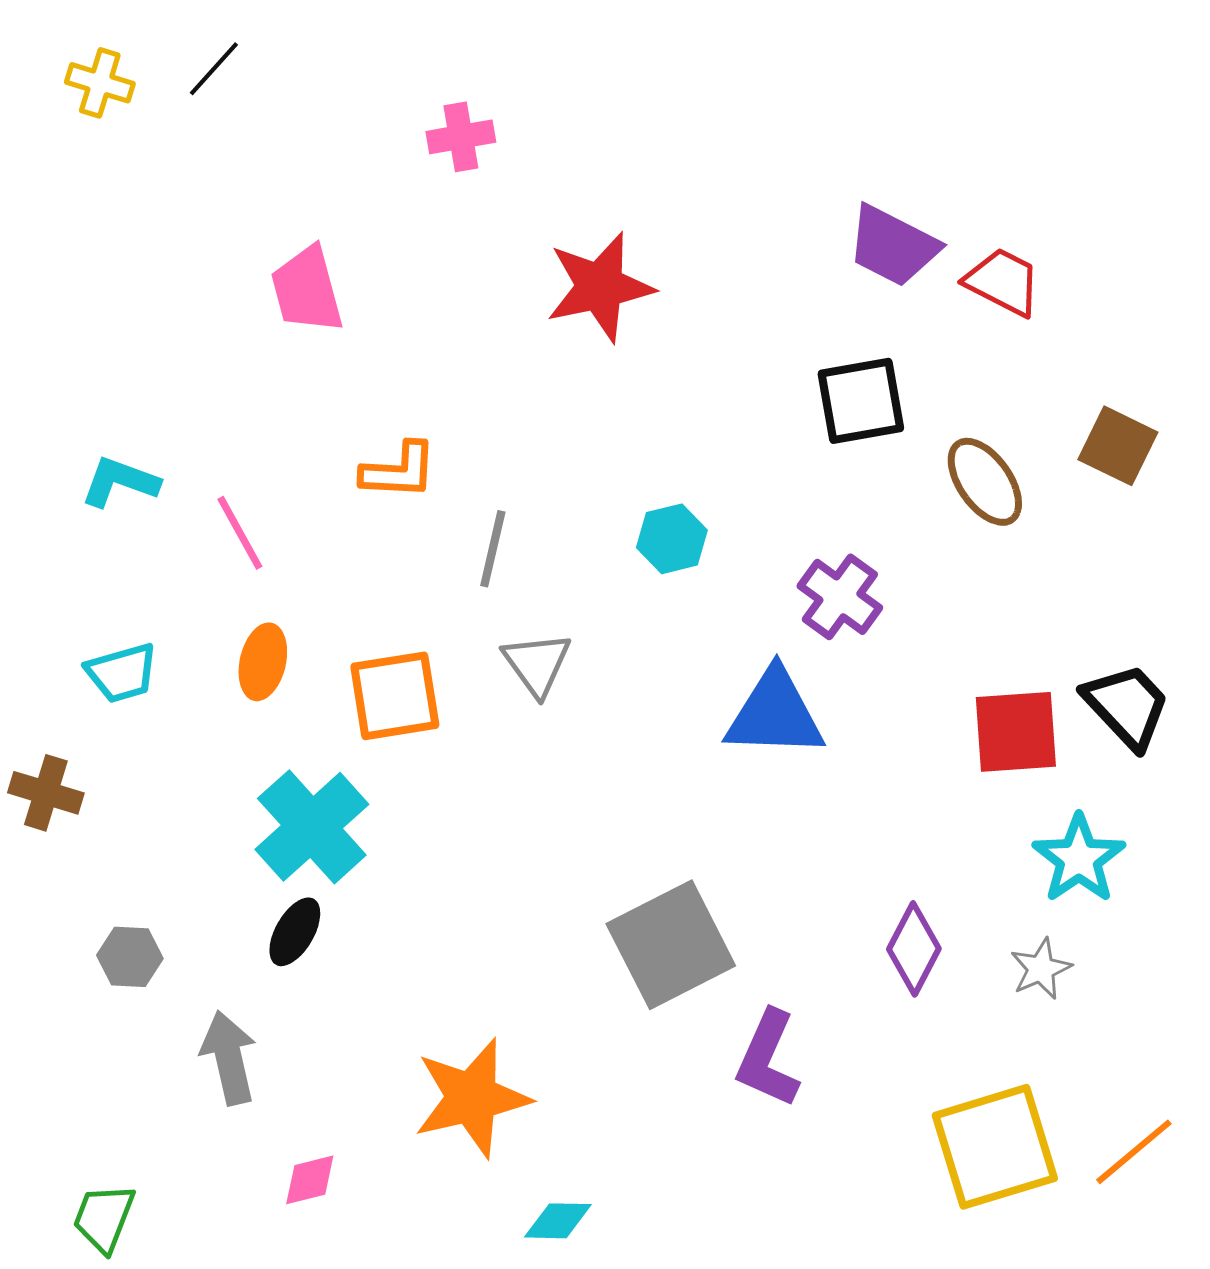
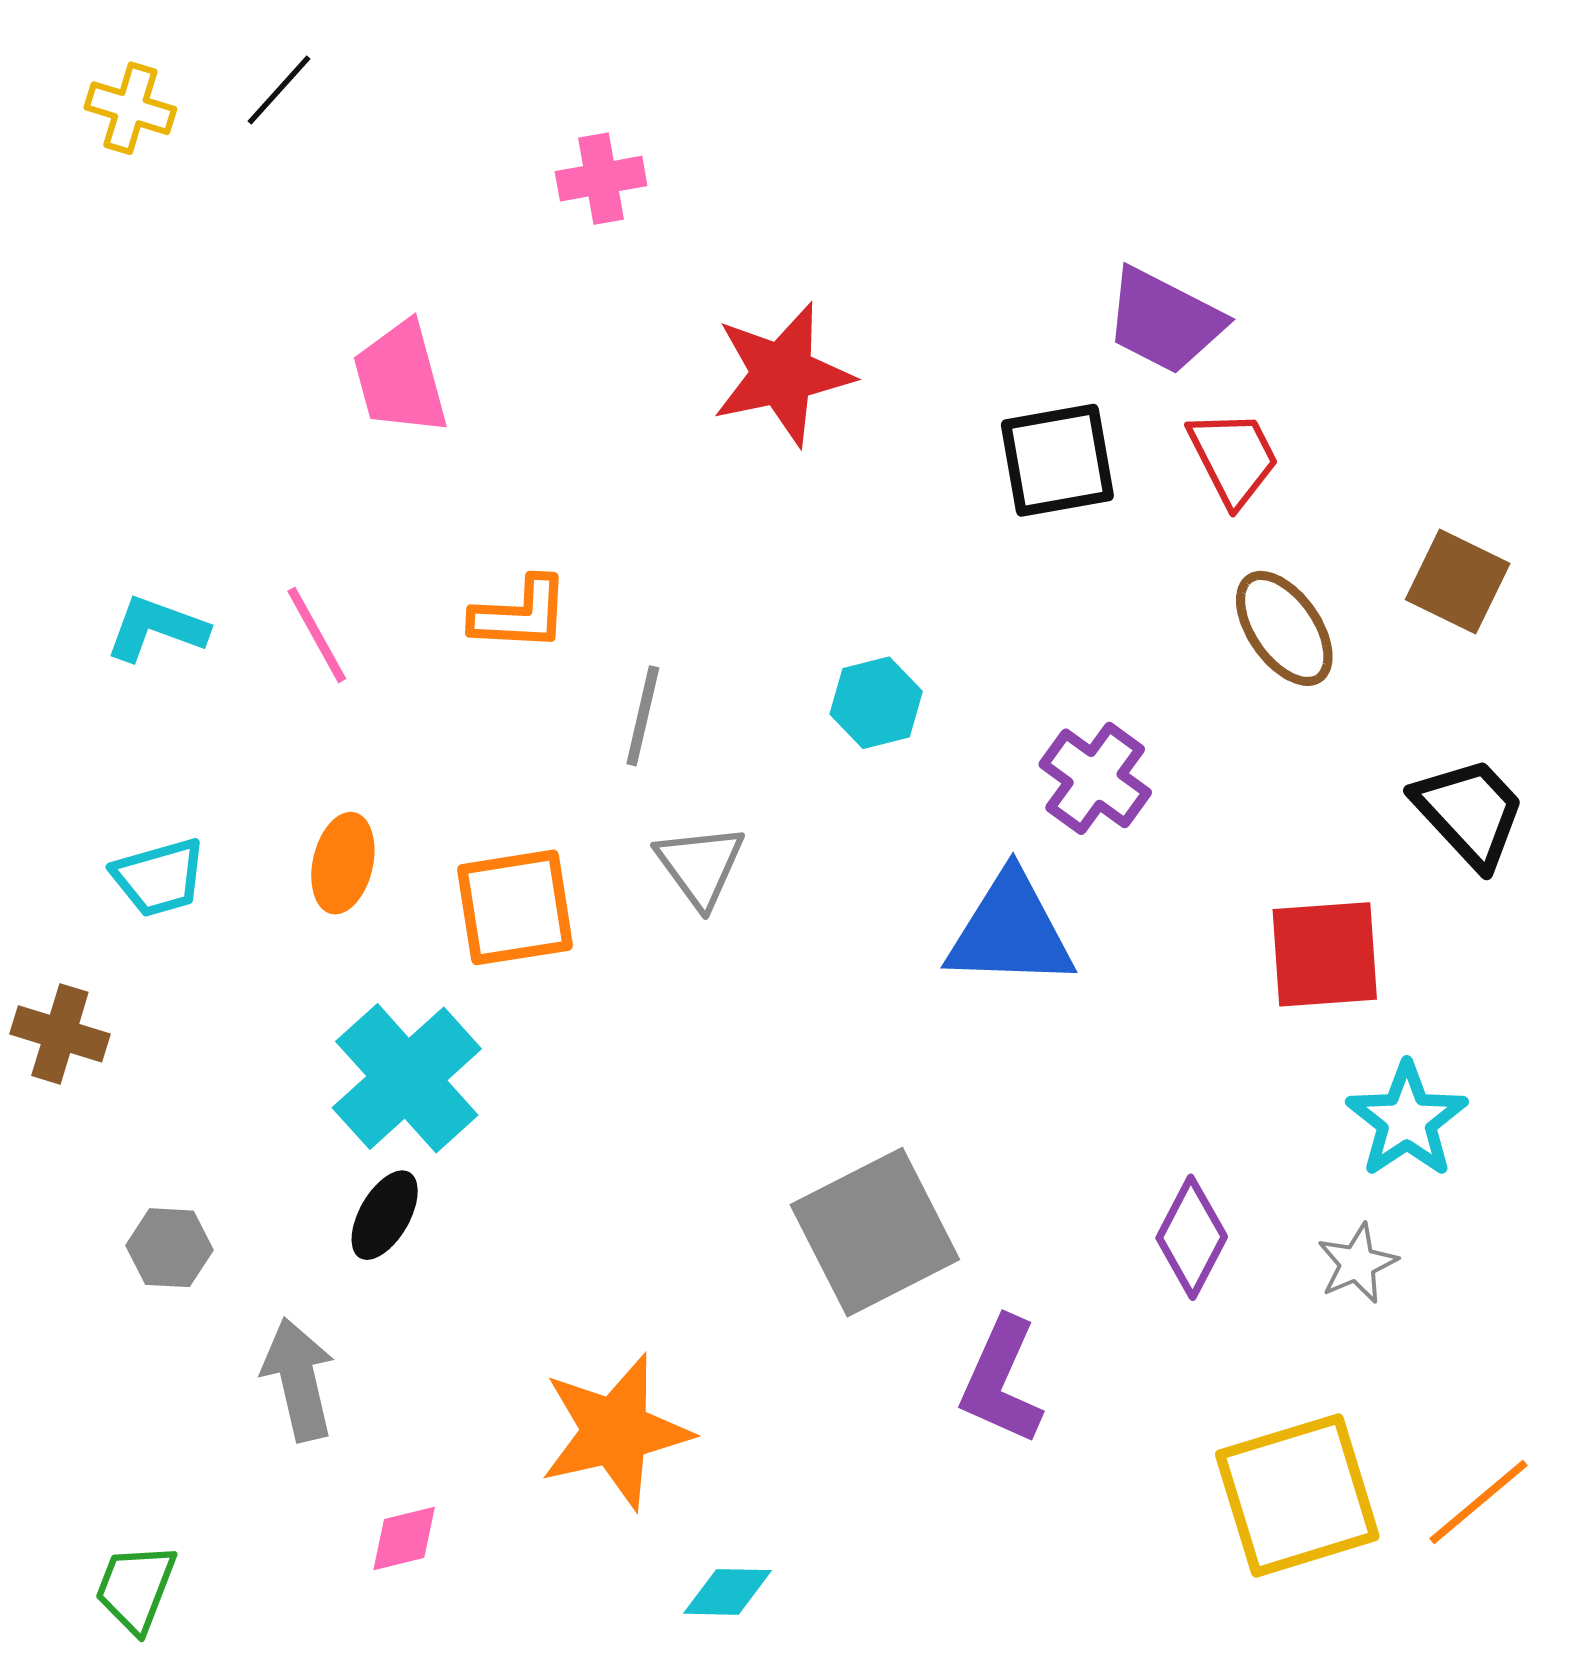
red trapezoid: (1003, 282) -> (1233, 458), moved, turned 36
black square: (861, 401) -> (1057, 460), moved
pink line: (240, 533) -> (317, 635), moved
black trapezoid: (1127, 706) -> (1469, 812), moved

